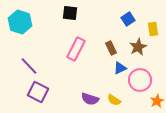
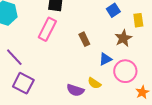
brown rectangle: (111, 48) -> (84, 39), moved
pink rectangle: (76, 49) -> (47, 29), moved
yellow semicircle: (114, 100) -> (94, 83), moved

